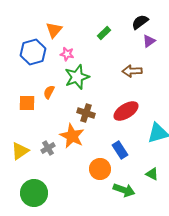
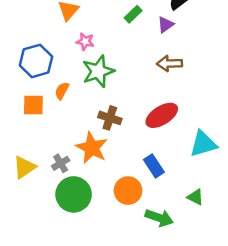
purple triangle: (149, 41) -> (166, 25), moved
blue hexagon: (33, 52) -> (36, 61), moved
green circle: (34, 193) -> (74, 194), moved

